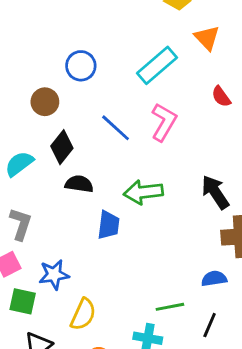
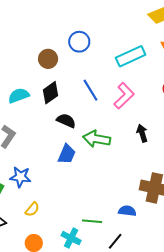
black semicircle: (79, 184) -> (66, 121), moved
black arrow: (215, 192) -> (142, 133), moved, size x0.7
yellow semicircle: (83, 314) -> (32, 209), size x0.7

